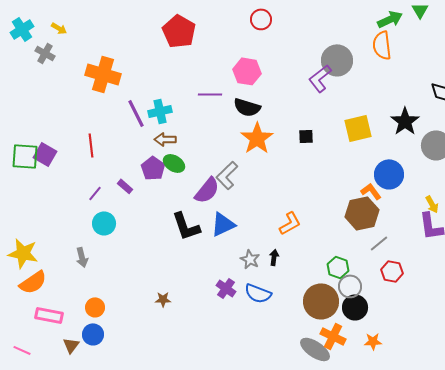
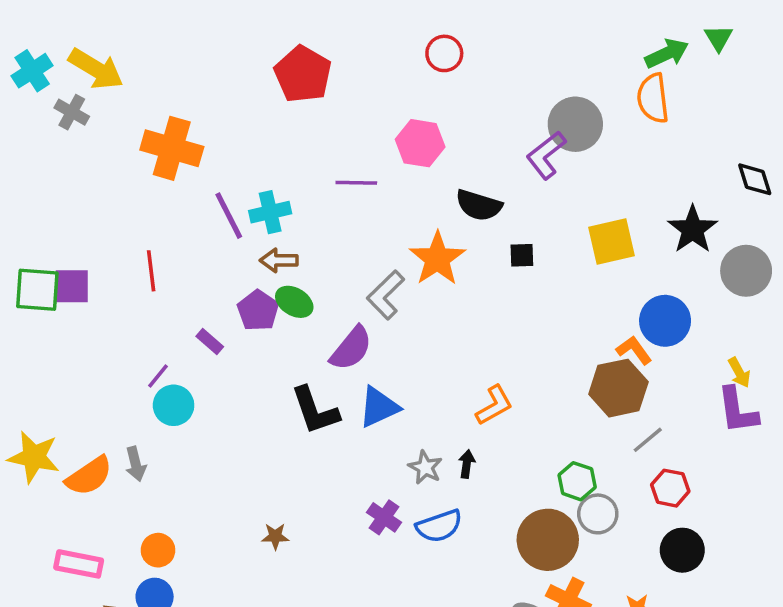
yellow arrow: (59, 28) -> (96, 69), size x2.0
black semicircle: (247, 107) -> (479, 205), moved
purple square: (45, 154) -> (72, 286), turned -30
gray L-shape: (227, 175) -> (386, 295), moved
purple line: (95, 193) -> (158, 376), moved
orange semicircle: (33, 282) -> (89, 476), moved
blue semicircle: (258, 293) -> (439, 526), turned -40
black circle: (355, 307) -> (682, 550), moved

